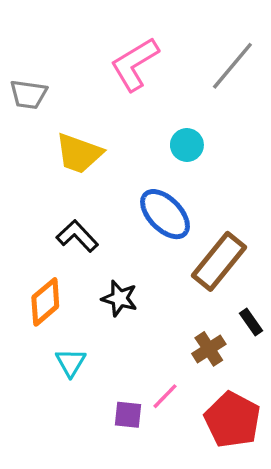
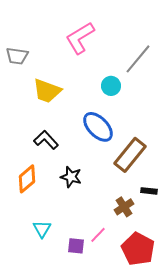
gray line: (232, 66) -> (138, 59), moved
black rectangle: (251, 322) -> (149, 191), turned -49
cyan triangle: (71, 362) -> (42, 229), moved

